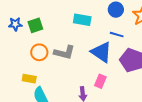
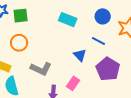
gray L-shape: (64, 52) -> (41, 69), moved
blue triangle: (101, 52) -> (80, 55), size x0.6

